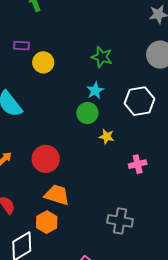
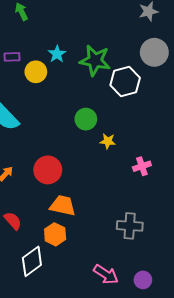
green star: (102, 57) -> (95, 61), size x1.4
cyan star: (95, 91) -> (57, 54), moved
white hexagon: (140, 101) -> (125, 81), moved

